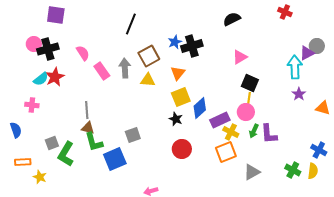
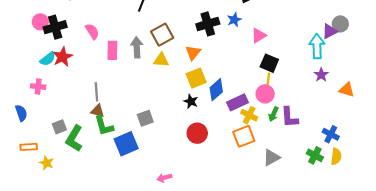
blue star: (175, 42) -> (234, 20), moved
pink rectangle: (102, 71) -> (112, 50), turned 36
blue cross: (319, 150) -> (331, 134), moved

